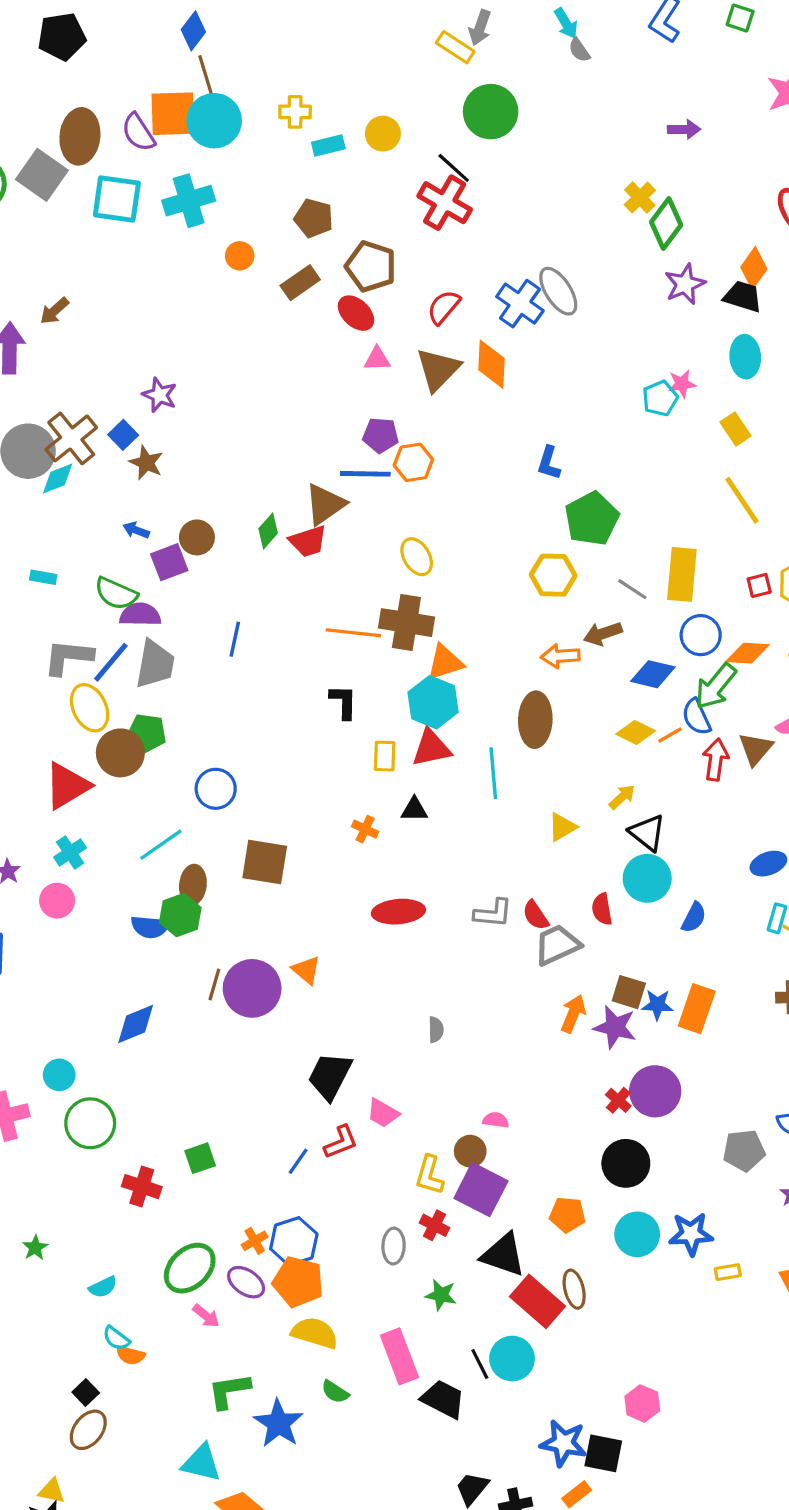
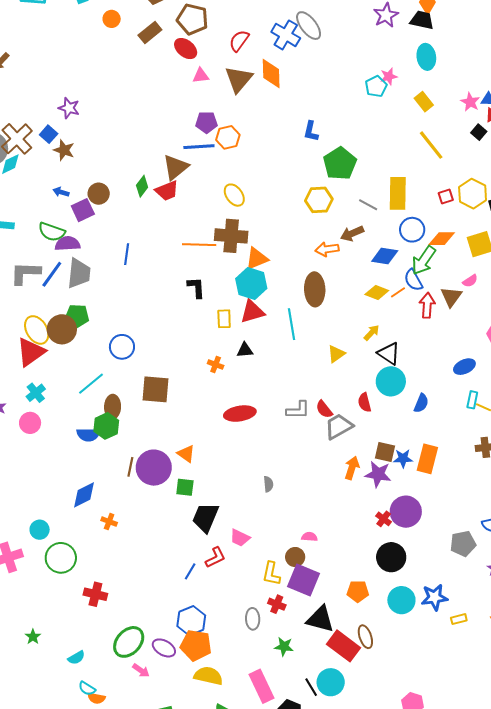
yellow ellipse: (90, 708) -> (37, 330), moved
green square: (200, 1158) -> (185, 487), moved, turned 30
orange cross: (255, 1241) -> (109, 522), moved, turned -35

